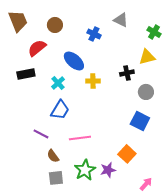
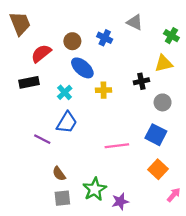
brown circle: (55, 25) -> (72, 41), moved
purple line: (41, 134) -> (42, 139), moved
pink line: (80, 138) -> (117, 146), moved
orange square: (127, 154) -> (158, 169), moved
purple star: (108, 170) -> (120, 202), moved
pink arrow: (146, 184) -> (174, 195), moved

